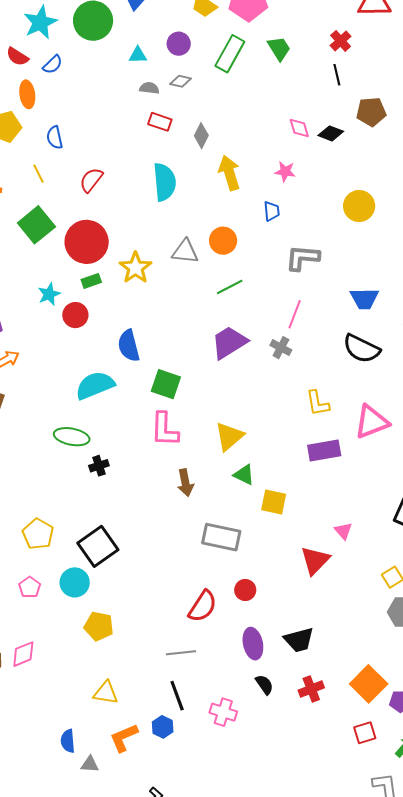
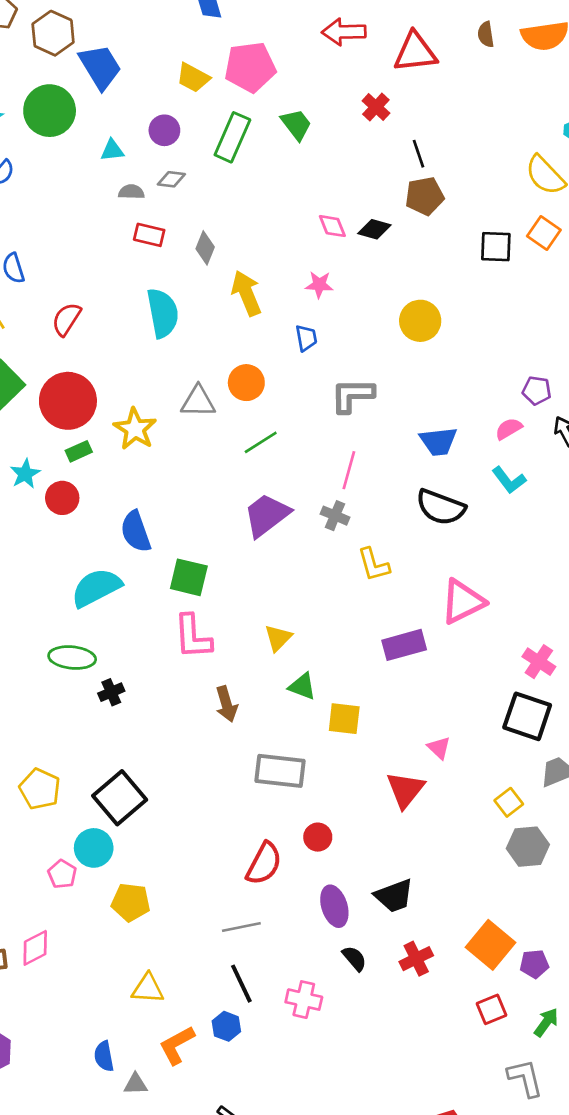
black line: (337, 75) -> (419, 154), moved
yellow L-shape: (318, 403) -> (374, 565), moved
yellow triangle: (229, 436) -> (278, 638), size x0.7
pink pentagon: (30, 587) -> (62, 874), moved

